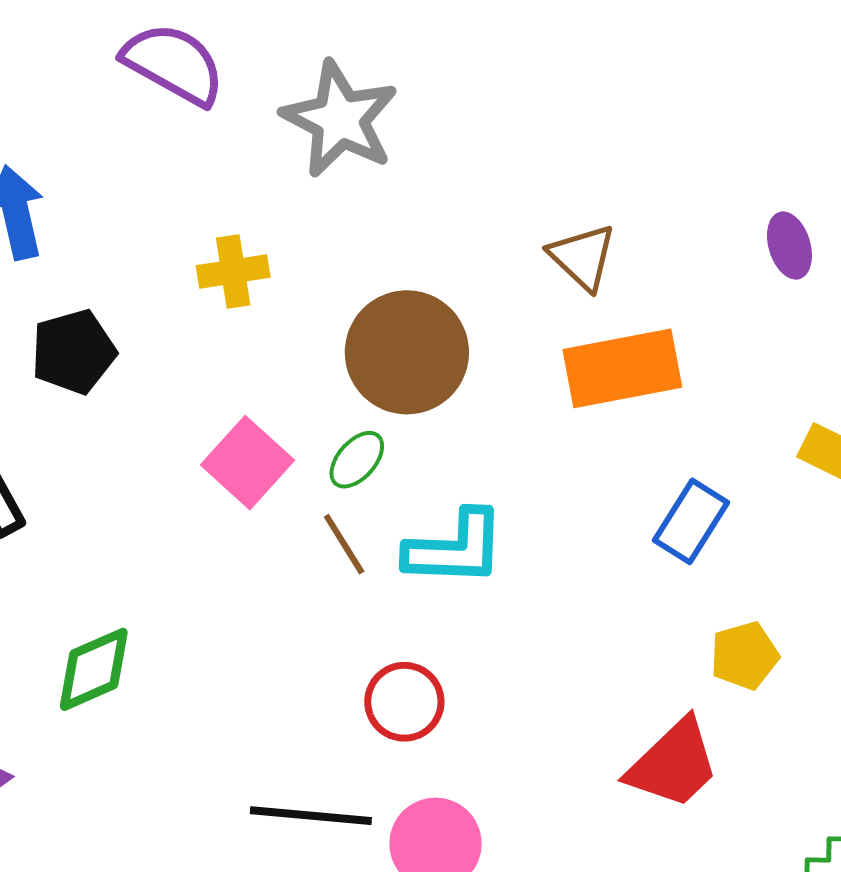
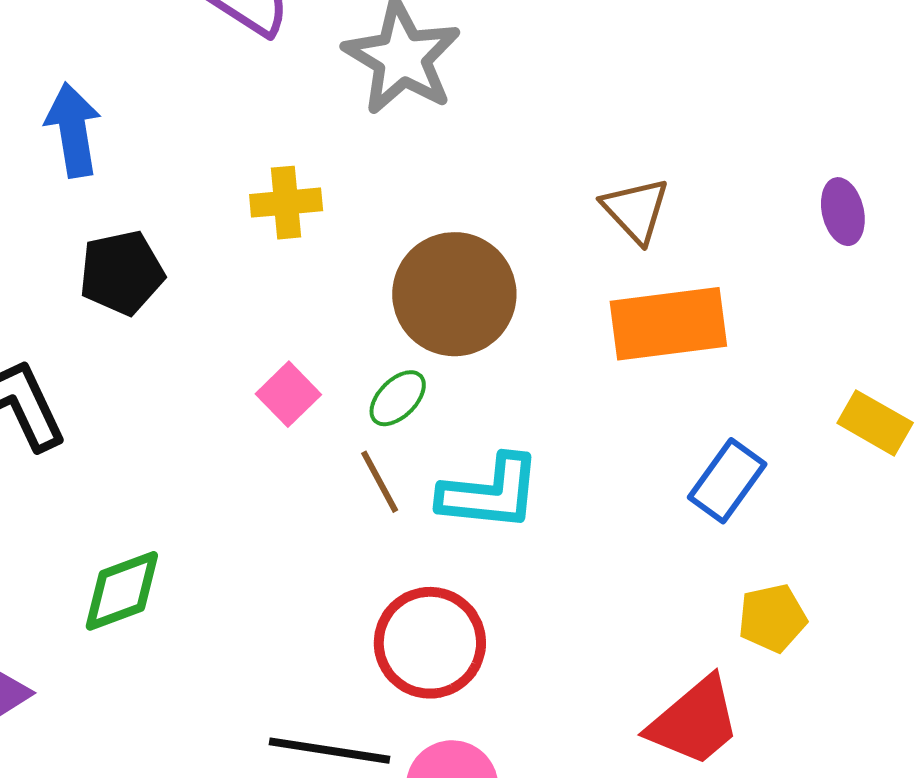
pink square: (247, 463) -> (288, 394), size x0.7
red circle: (404, 702) -> (430, 643), size x1.4

